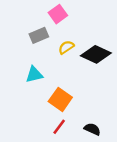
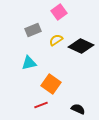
pink square: (58, 14) -> (59, 12), moved
red line: (59, 127) -> (41, 105), moved, turned 32

